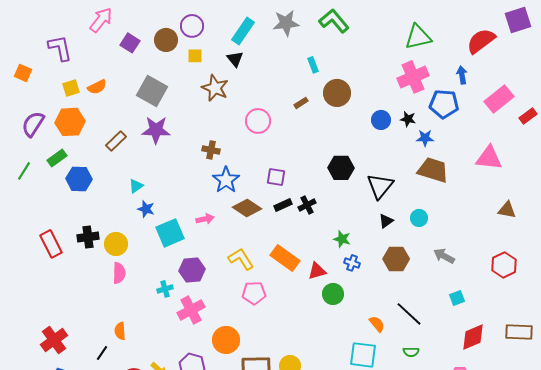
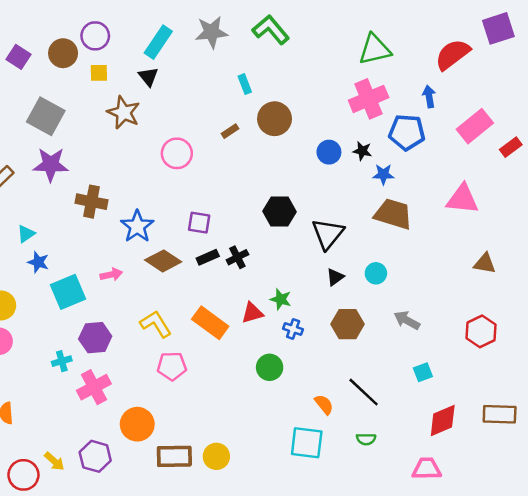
brown cross: (211, 150) -> (91, 202), moved, size x1.4
red triangle: (317, 271) -> (252, 313), moved

